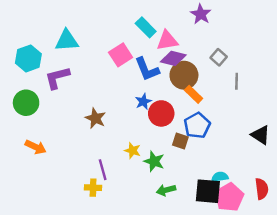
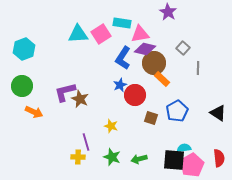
cyan rectangle: (146, 27) -> (122, 23), turned -36
cyan triangle: (67, 41) -> (78, 34), moved
pink square: (121, 55) -> (101, 34), moved
blue L-shape: (147, 69) -> (123, 58), turned 55
purple L-shape: (57, 78) -> (65, 92), moved
blue pentagon: (197, 125) -> (177, 111), moved
orange arrow: (36, 147) -> (34, 112), moved
green star: (154, 161) -> (112, 157), moved

